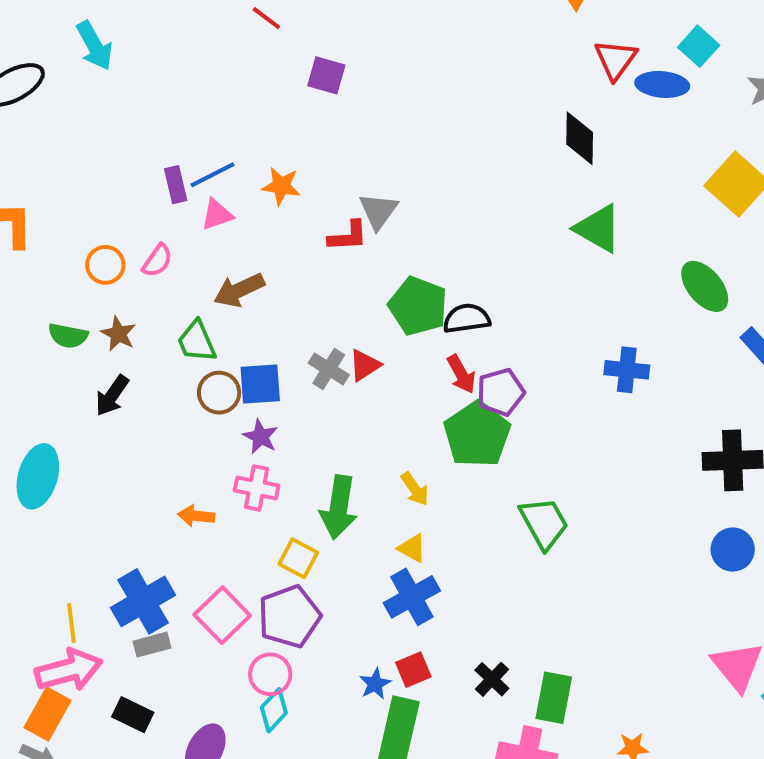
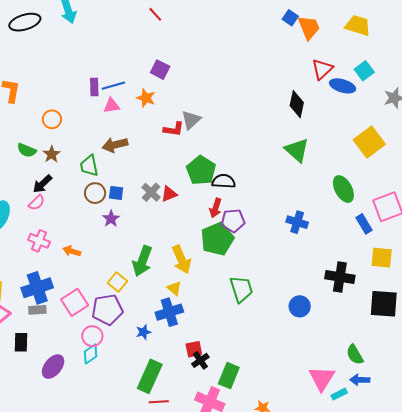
purple square: (326, 75) -> (160, 70), moved
pink semicircle: (157, 261) -> (37, 203), moved
red arrow: (461, 374) -> (216, 208), turned 36
blue square: (260, 384) -> (116, 193), size x0.7
pink cross: (257, 488) -> (39, 241), moved
yellow arrow: (415, 489) -> (181, 260), size x1.6
blue circle: (733, 550) -> (300, 306), moved
red square: (413, 670) -> (194, 349), moved
blue star: (375, 684) -> (143, 332), moved
black rectangle: (133, 715) -> (21, 342), turned 54

